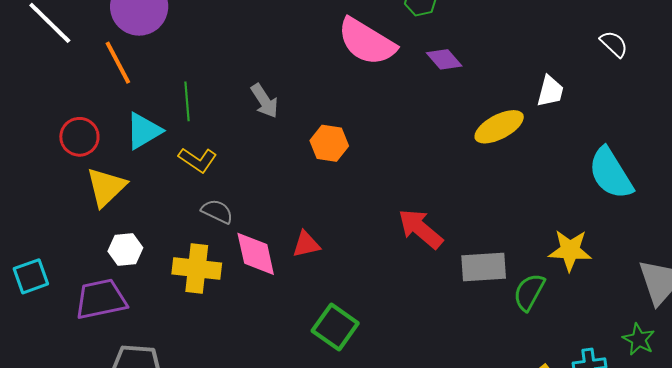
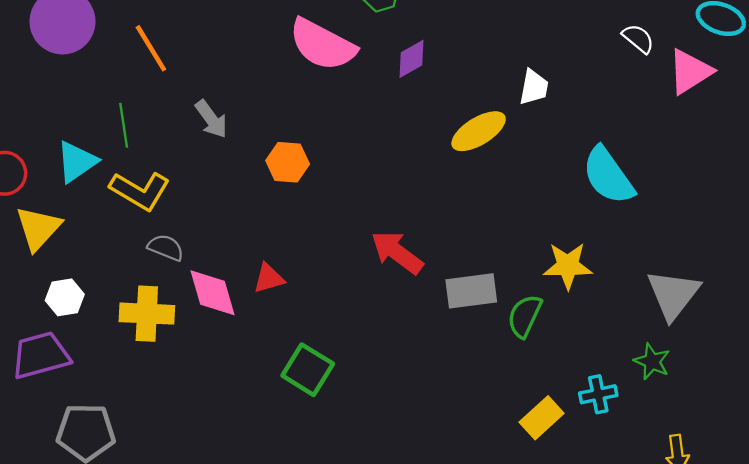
white semicircle: (614, 44) -> (638, 39), moved
purple diamond: (444, 59) -> (411, 59), turned -75
orange line: (118, 63) -> (151, 48), moved
yellow L-shape: (198, 160) -> (140, 191), size x1.4

